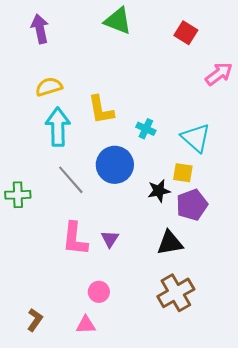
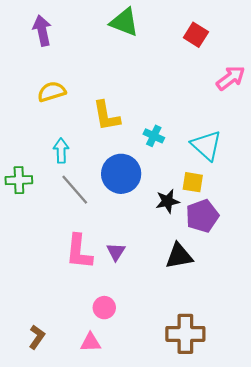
cyan arrow: (58, 127) -> (61, 151), moved, size x0.6
green cross: (18, 195) -> (19, 180), moved
brown cross: (176, 293) -> (185, 334), moved, turned 30

